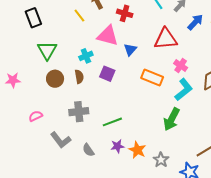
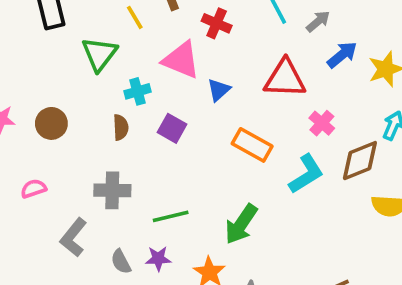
green triangle: (47, 50) -> (99, 54), moved
pink cross: (181, 66) -> (322, 123), moved
brown circle: (55, 79) -> (51, 123), moved
green arrow: (172, 119) -> (241, 224), moved
gray L-shape: (61, 140) -> (73, 237), turned 70
purple star: (117, 146) -> (158, 259), moved

